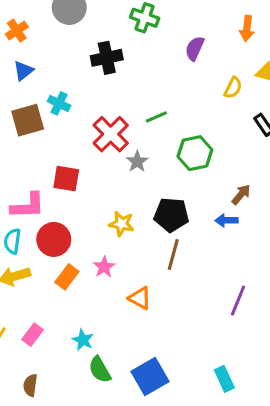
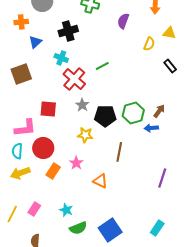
orange cross: (17, 31) -> (21, 22), moved, turned 32
blue triangle: (23, 71) -> (35, 42), moved
cyan cross: (59, 103) -> (61, 58), moved
green hexagon: (195, 153) -> (133, 113), moved
gray star: (137, 162) -> (82, 105), moved
black pentagon: (171, 215) -> (105, 116), moved
green semicircle: (100, 370) -> (78, 228), turned -78
cyan rectangle: (224, 379) -> (157, 228), turned 63

